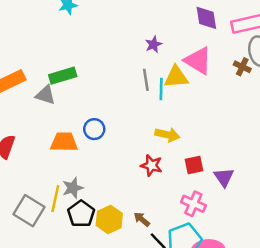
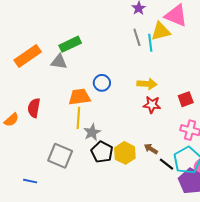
yellow arrow: (167, 135) -> (147, 84), moved
yellow line: (55, 199) -> (78, 118), moved

